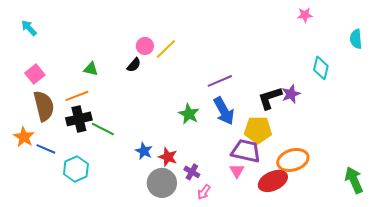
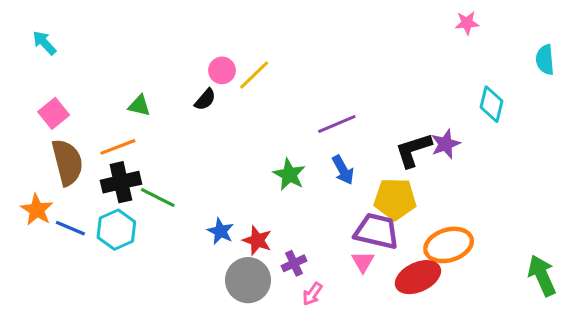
blue arrow: (224, 111) -> (343, 170), size x0.7
cyan hexagon: (76, 169) -> (116, 230), moved
purple cross: (192, 172) -> (294, 263), turned 35

